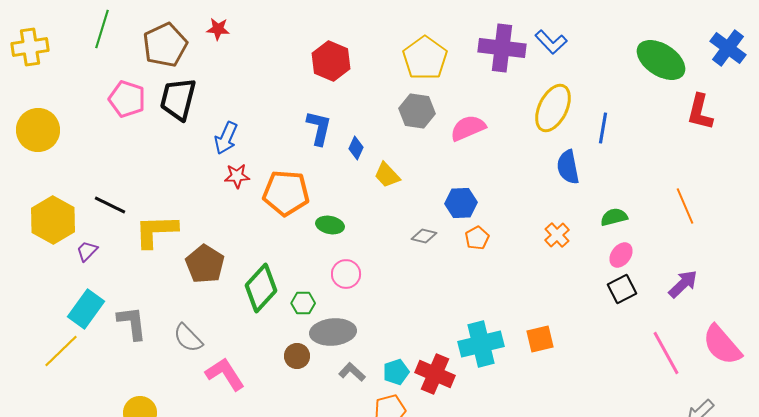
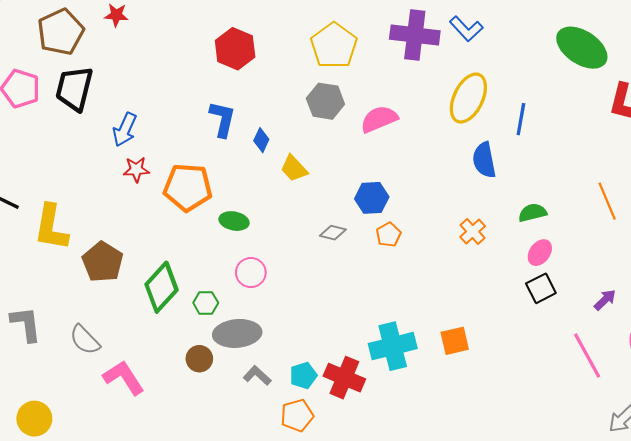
yellow L-shape: (156, 231) -> (51, 227), turned -78
purple arrow: (683, 284) -> (605, 300), moved, size x0.7

